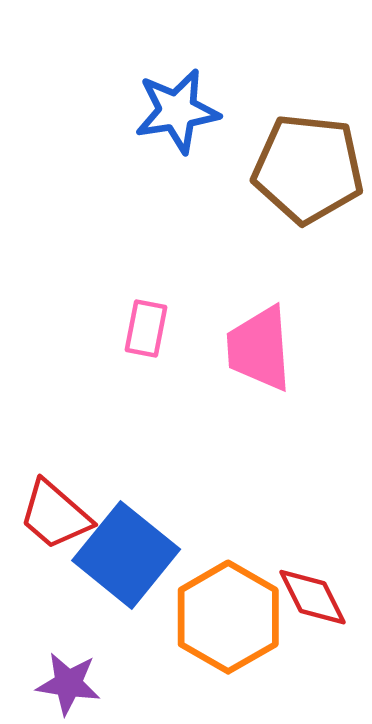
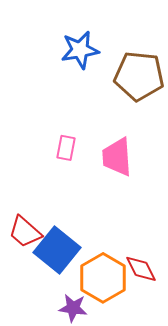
purple star: (68, 684) -> (73, 308), moved

